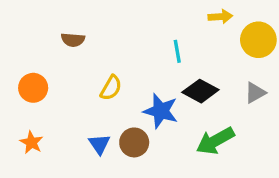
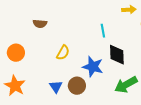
black diamond: (200, 91) -> (117, 55), turned 60
orange star: (31, 142) -> (15, 86), size x1.5

